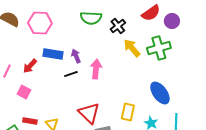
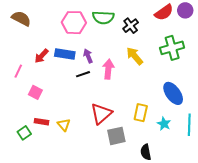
purple circle: (172, 21) -> (185, 10), moved
pink hexagon: (40, 23) -> (74, 23), moved
yellow arrow: (132, 48) -> (135, 56), moved
red arrow: (30, 66) -> (41, 56), moved
red triangle: (89, 113) -> (101, 114), turned 35

